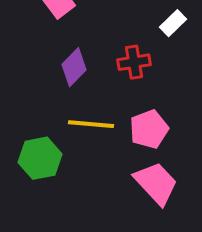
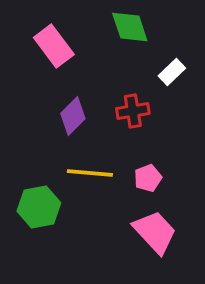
pink pentagon: (149, 129) -> (148, 178), size x0.7

